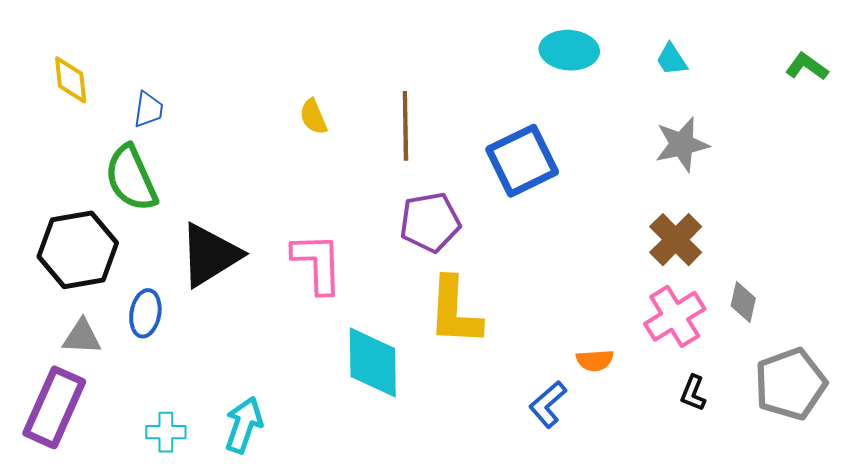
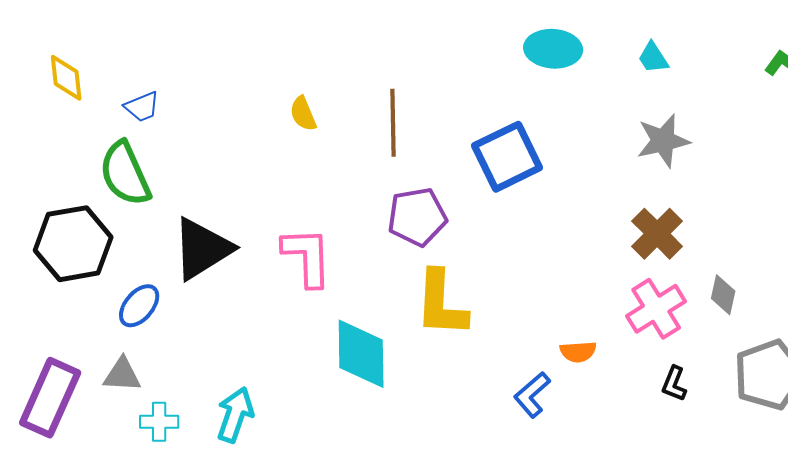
blue trapezoid: (148, 110) -> (142, 107), turned 60
blue ellipse: (145, 313) -> (139, 306), turned 30
gray triangle: (82, 337) -> (122, 375), moved

